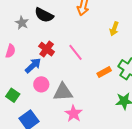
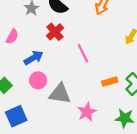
red cross: (47, 49) -> (55, 32), moved
pink star: (73, 114) -> (87, 112), moved

